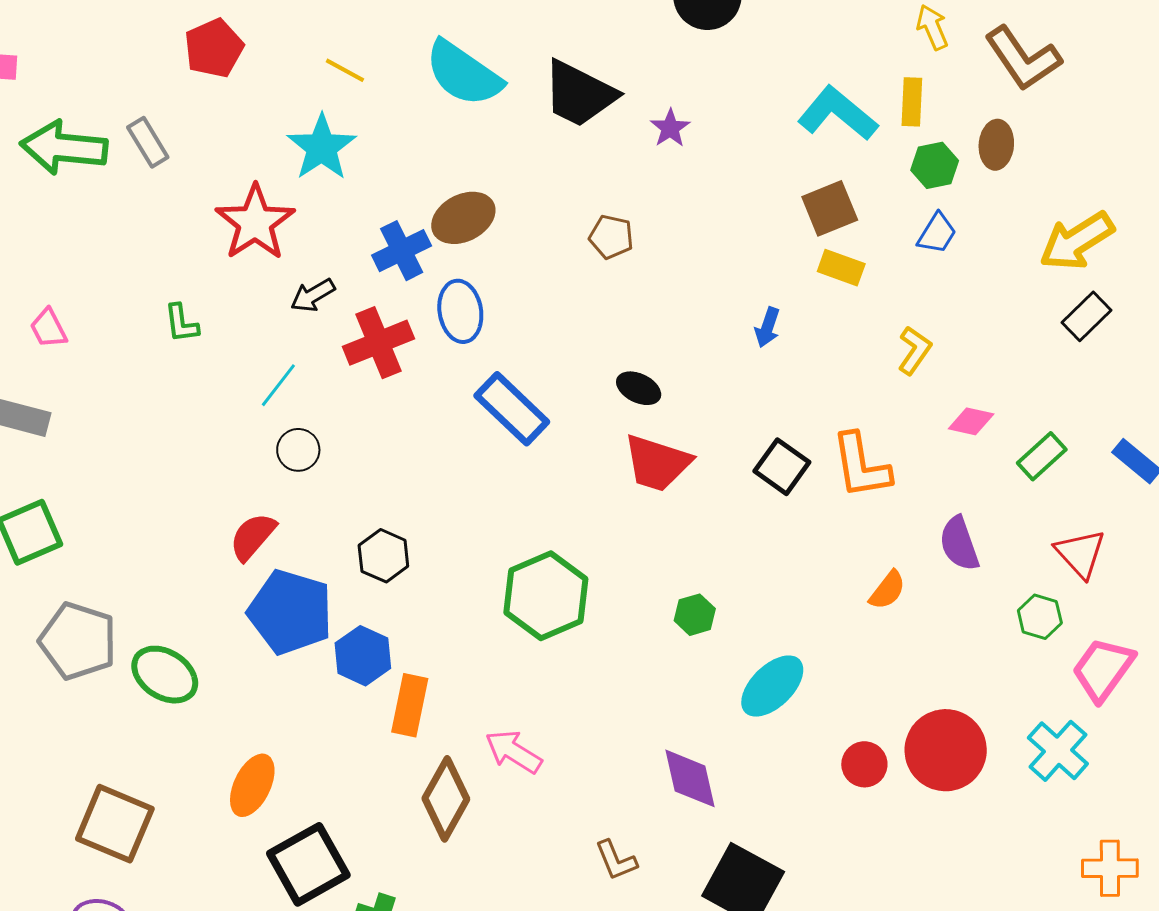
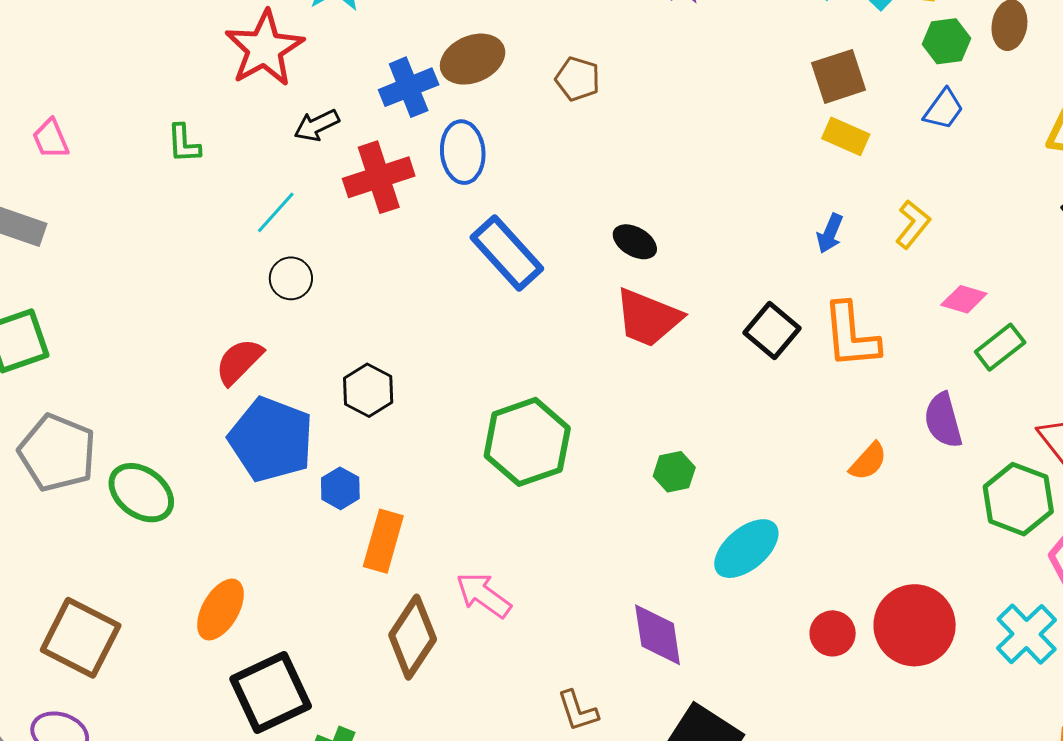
brown pentagon: (611, 237) -> (578, 79), moved
blue arrow: (767, 327) -> (830, 233), moved
green rectangle: (1042, 456) -> (1000, 347), moved
green hexagon: (1040, 617) -> (1018, 499), size x1.6
blue hexagon: (363, 656) -> (340, 488), size x0.7

